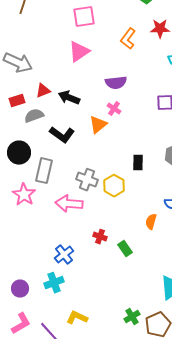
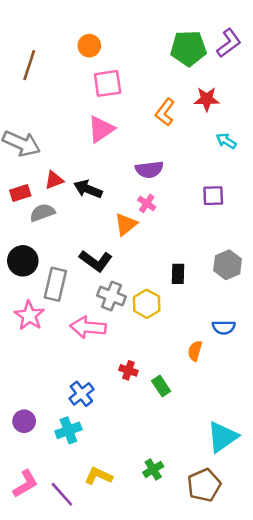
black L-shape: (62, 135) -> (96, 261), moved
purple circle: (20, 289) -> (24, 421), moved
green cross: (132, 317) -> (153, 469), moved

